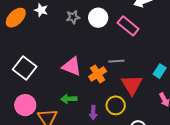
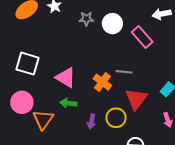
pink triangle: (72, 66) -> (66, 78), moved
white square: (25, 68) -> (28, 64), turned -30
orange cross: (98, 74) -> (102, 82), turned -30

